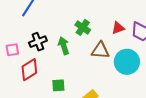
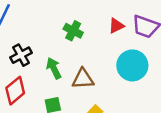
green arrow: (64, 46) -> (54, 68), moved
brown triangle: (100, 50) -> (83, 79), moved

